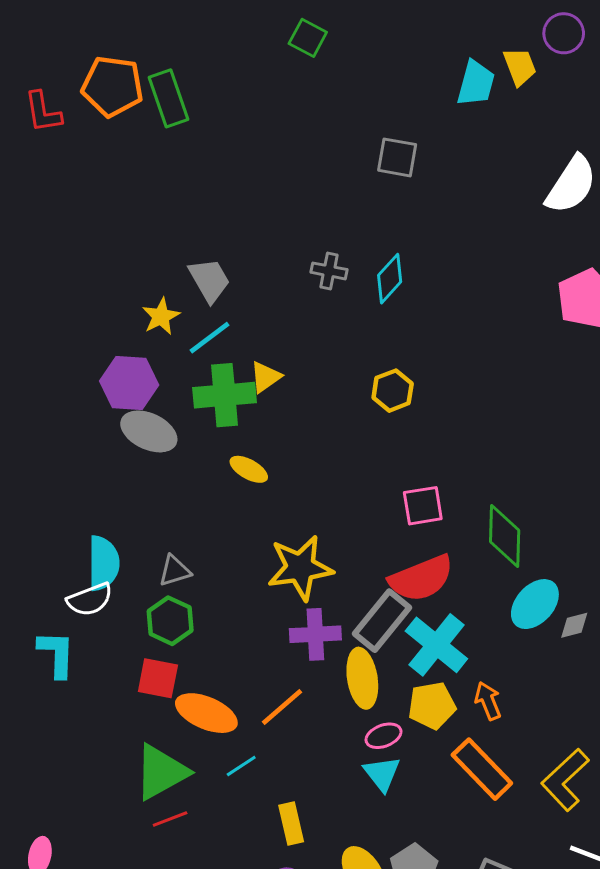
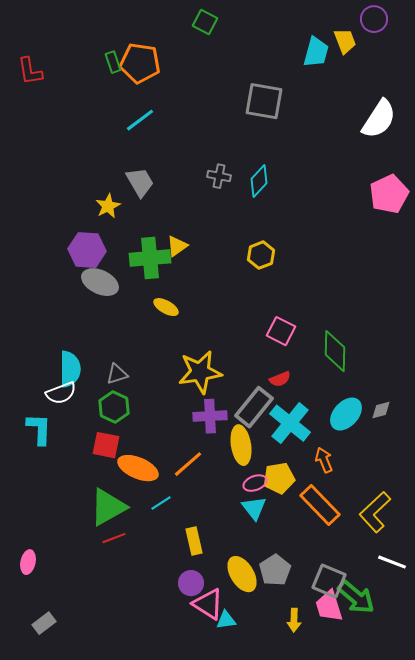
orange pentagon: (113, 86) -> (140, 63), moved
green rectangle: (169, 98) -> (113, 62), size x0.6
gray square: (397, 157) -> (264, 101), size x1.4
cyan line: (209, 338) -> (140, 120), moved
pink square: (423, 506) -> (281, 331), turned 36
red semicircle: (421, 578) -> (280, 379), size x0.5
cyan ellipse: (535, 604) -> (346, 414), moved
yellow pentagon: (432, 705) -> (279, 478), moved

